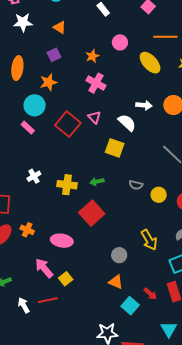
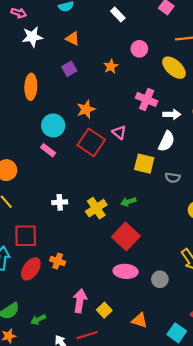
orange star: (48, 82) -> (86, 109), moved
pink cross: (96, 83) -> (147, 99), moved
white semicircle: (127, 123) -> (167, 141), moved, turned 78
white cross: (34, 176) -> (60, 202), turned 32
yellow cross: (67, 185) -> (96, 208), turned -36
gray semicircle: (136, 185) -> (173, 178), moved
pink ellipse: (62, 241) -> (126, 271), moved
pink arrow: (44, 268) -> (80, 301), turned 55
orange triangle: (116, 282) -> (140, 320), moved

